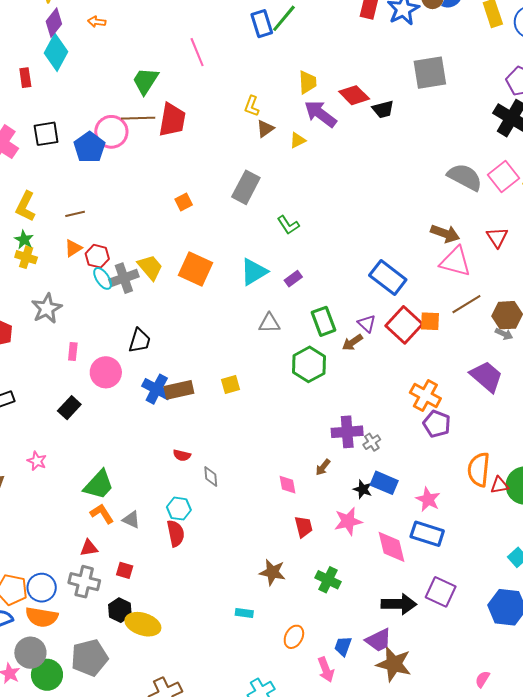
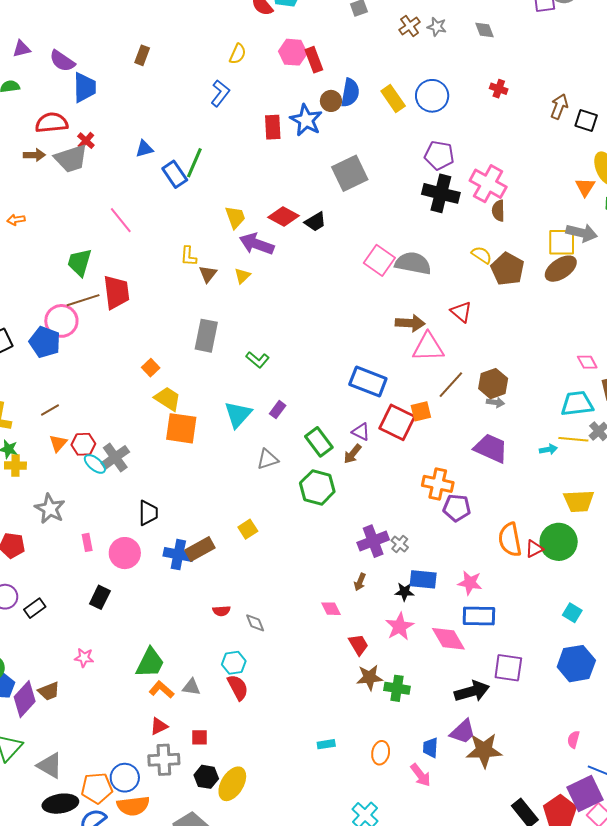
pink square: (503, 177) -> (379, 260), moved
yellow trapezoid: (150, 267) -> (168, 399), moved
brown star: (272, 572) -> (370, 678), moved
yellow ellipse: (143, 624) -> (232, 784), turned -60

